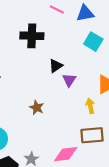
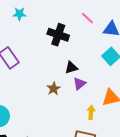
brown star: (37, 108) -> (54, 89), moved

